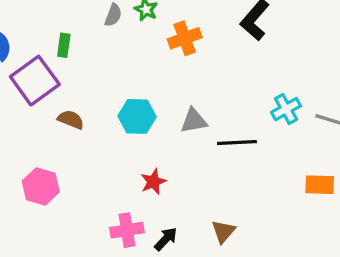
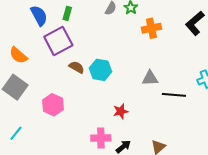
green rectangle: (64, 45) -> (67, 13), moved
cyan hexagon: (137, 116) -> (100, 70), moved

